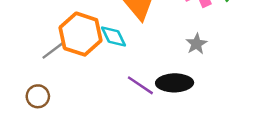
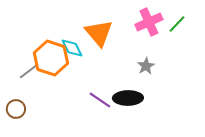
cyan diamond: (113, 37) -> (72, 48), moved

